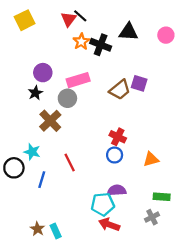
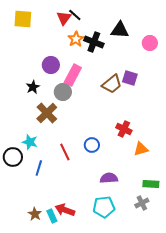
yellow square: (25, 20) -> (23, 19), turned 30
pink circle: (166, 35) -> (150, 43), moved
purple circle: (43, 73) -> (51, 65), moved
pink rectangle: (78, 80) -> (73, 75), turned -45
red cross: (118, 137) -> (124, 129), moved
blue circle: (115, 155) -> (92, 145), moved
cyan pentagon: (103, 204) -> (104, 207), moved
red arrow: (109, 225) -> (65, 210), moved

